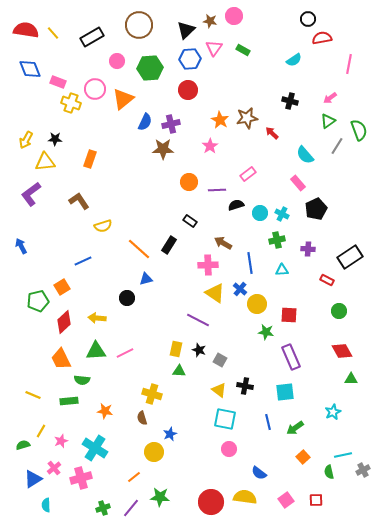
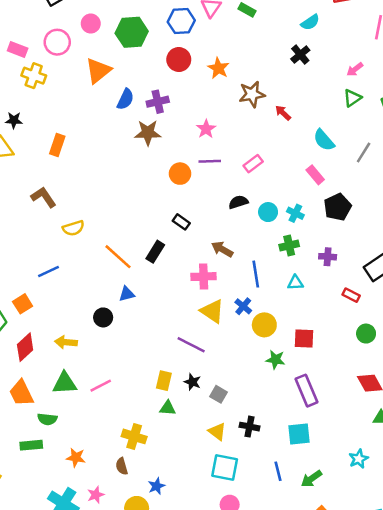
pink circle: (95, 89) -> (57, 42), moved
black cross: (290, 101) -> (300, 55), moved, turned 35
orange star: (220, 120) -> (218, 68), moved
gray line: (337, 146) -> (364, 153), moved
purple line: (217, 190) -> (210, 161), moved
pink star: (61, 441) -> (96, 495), moved

